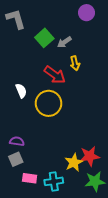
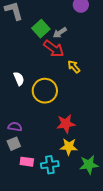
yellow arrow: (75, 63) -> (74, 67), moved, turned 152
red arrow: (55, 75) -> (54, 49), moved
red star: (90, 156) -> (66, 124), moved
yellow star: (74, 162) -> (69, 147), turned 30

